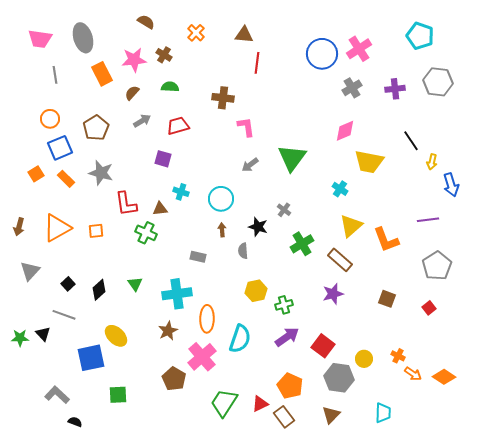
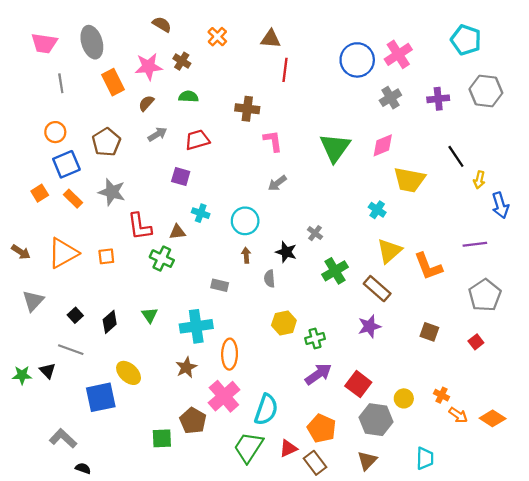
green triangle: (292, 158) -> (335, 148), moved
brown arrow: (19, 227) -> (21, 252), turned -72
cyan semicircle: (240, 339) -> (266, 410), moved
green square: (118, 395) -> (162, 438), moved

